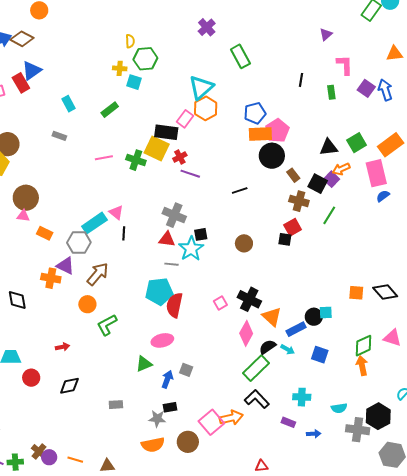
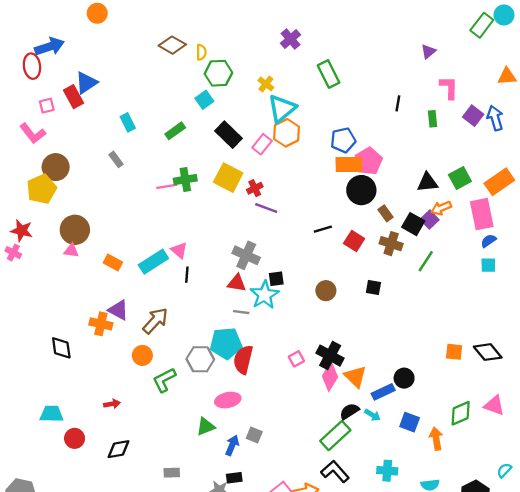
brown diamond: (22, 39) -> (172, 45), moved
yellow cross: (120, 68) -> (266, 84), moved, turned 32
cyan square: (134, 82) -> (204, 100), turned 35
black rectangle: (166, 132) -> (228, 135), moved, turned 35
gray rectangle: (59, 136) -> (116, 159), turned 32
green cross: (136, 160) -> (185, 180), moved, turned -30
red square: (293, 227) -> (354, 241), moved, turned -30
orange rectangle: (45, 233) -> (113, 263), moved
gray hexagon: (79, 242) -> (200, 359), moved
cyan square: (326, 312) -> (488, 265), moved
pink diamond: (246, 333) -> (330, 376), moved
orange arrow: (362, 366) -> (436, 439), moved

